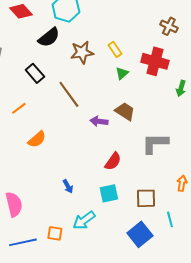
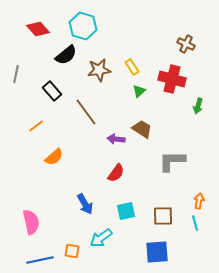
red semicircle: (113, 161) -> (116, 173), moved
blue arrow: (68, 186) -> (85, 204), size x1.5
cyan line: (170, 219) -> (195, 223), moved
blue square: (140, 234) -> (157, 252), turned 35

